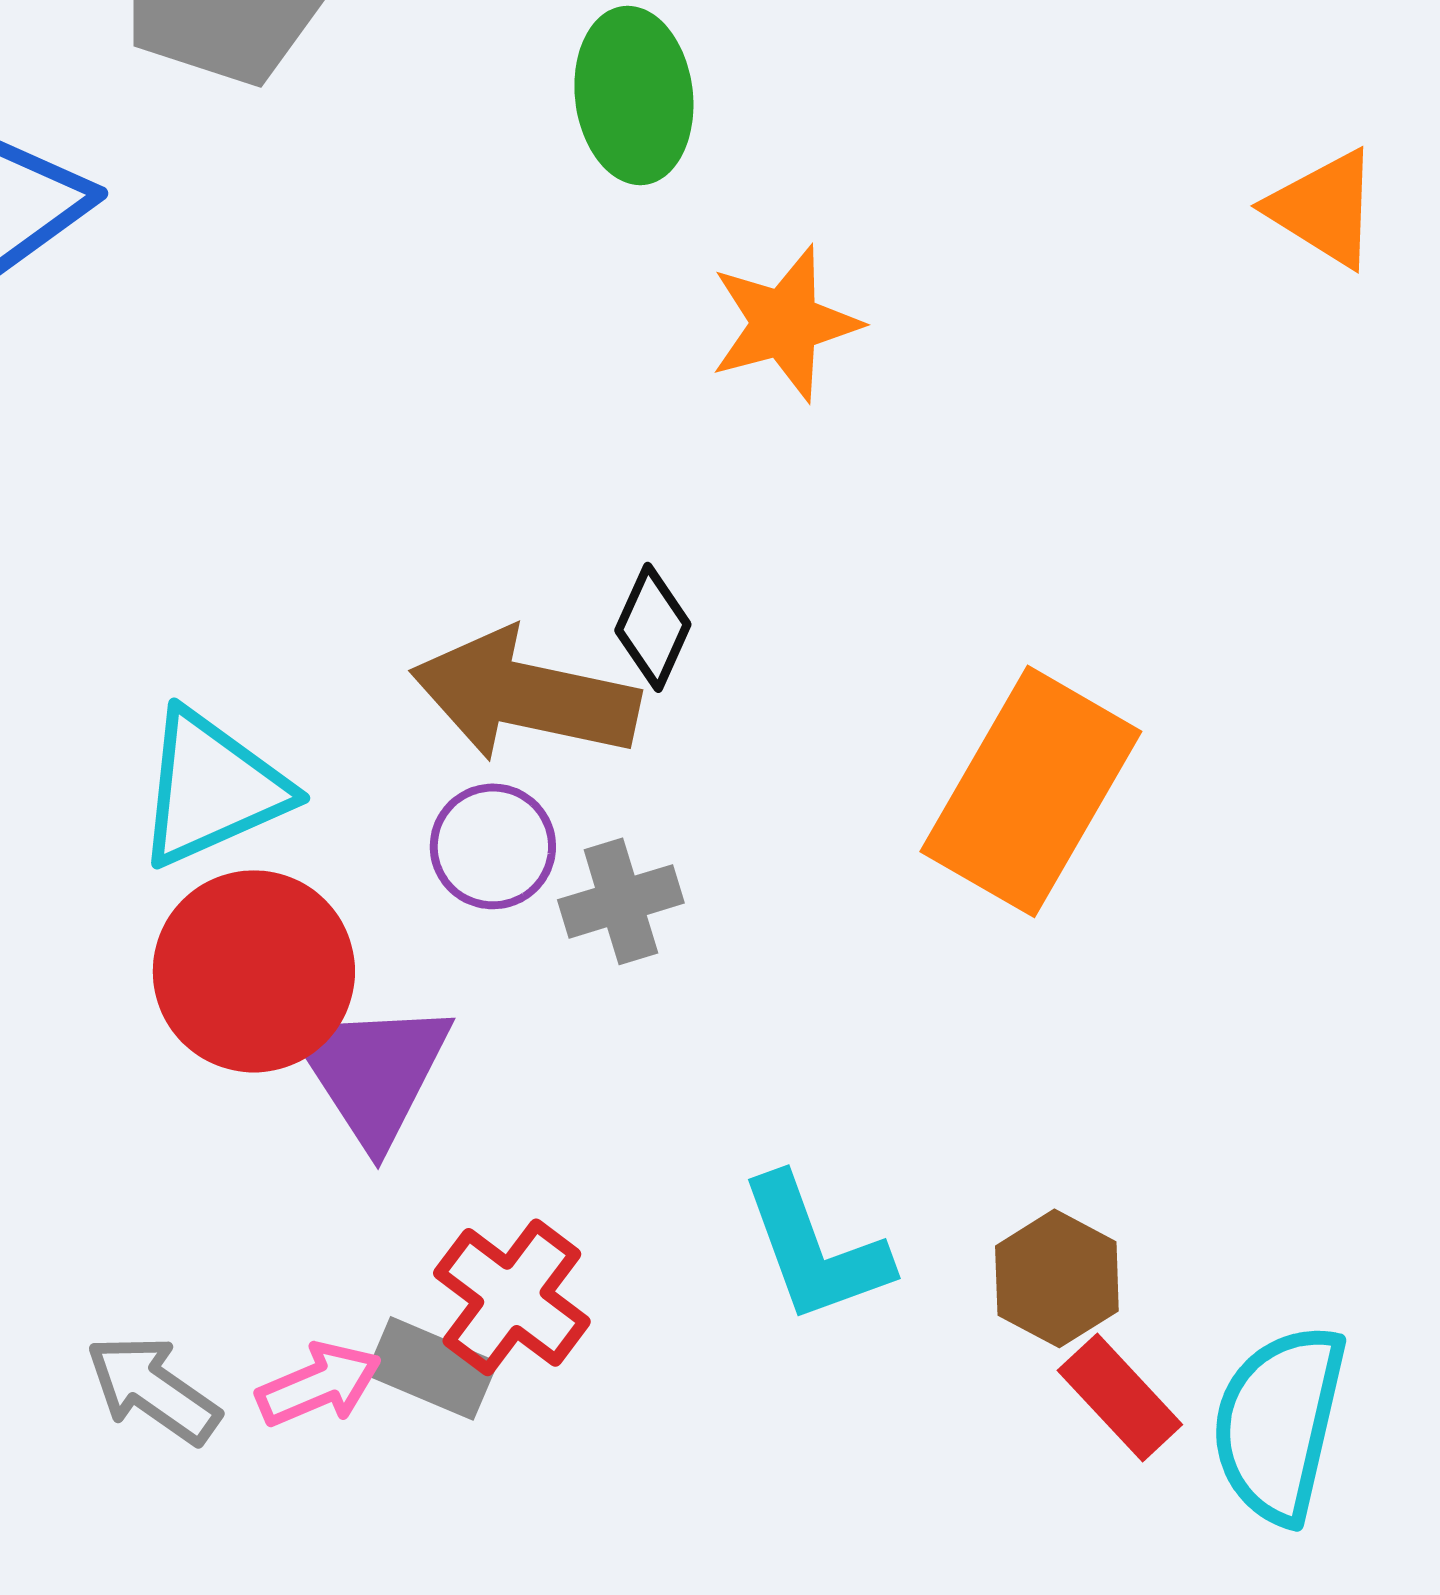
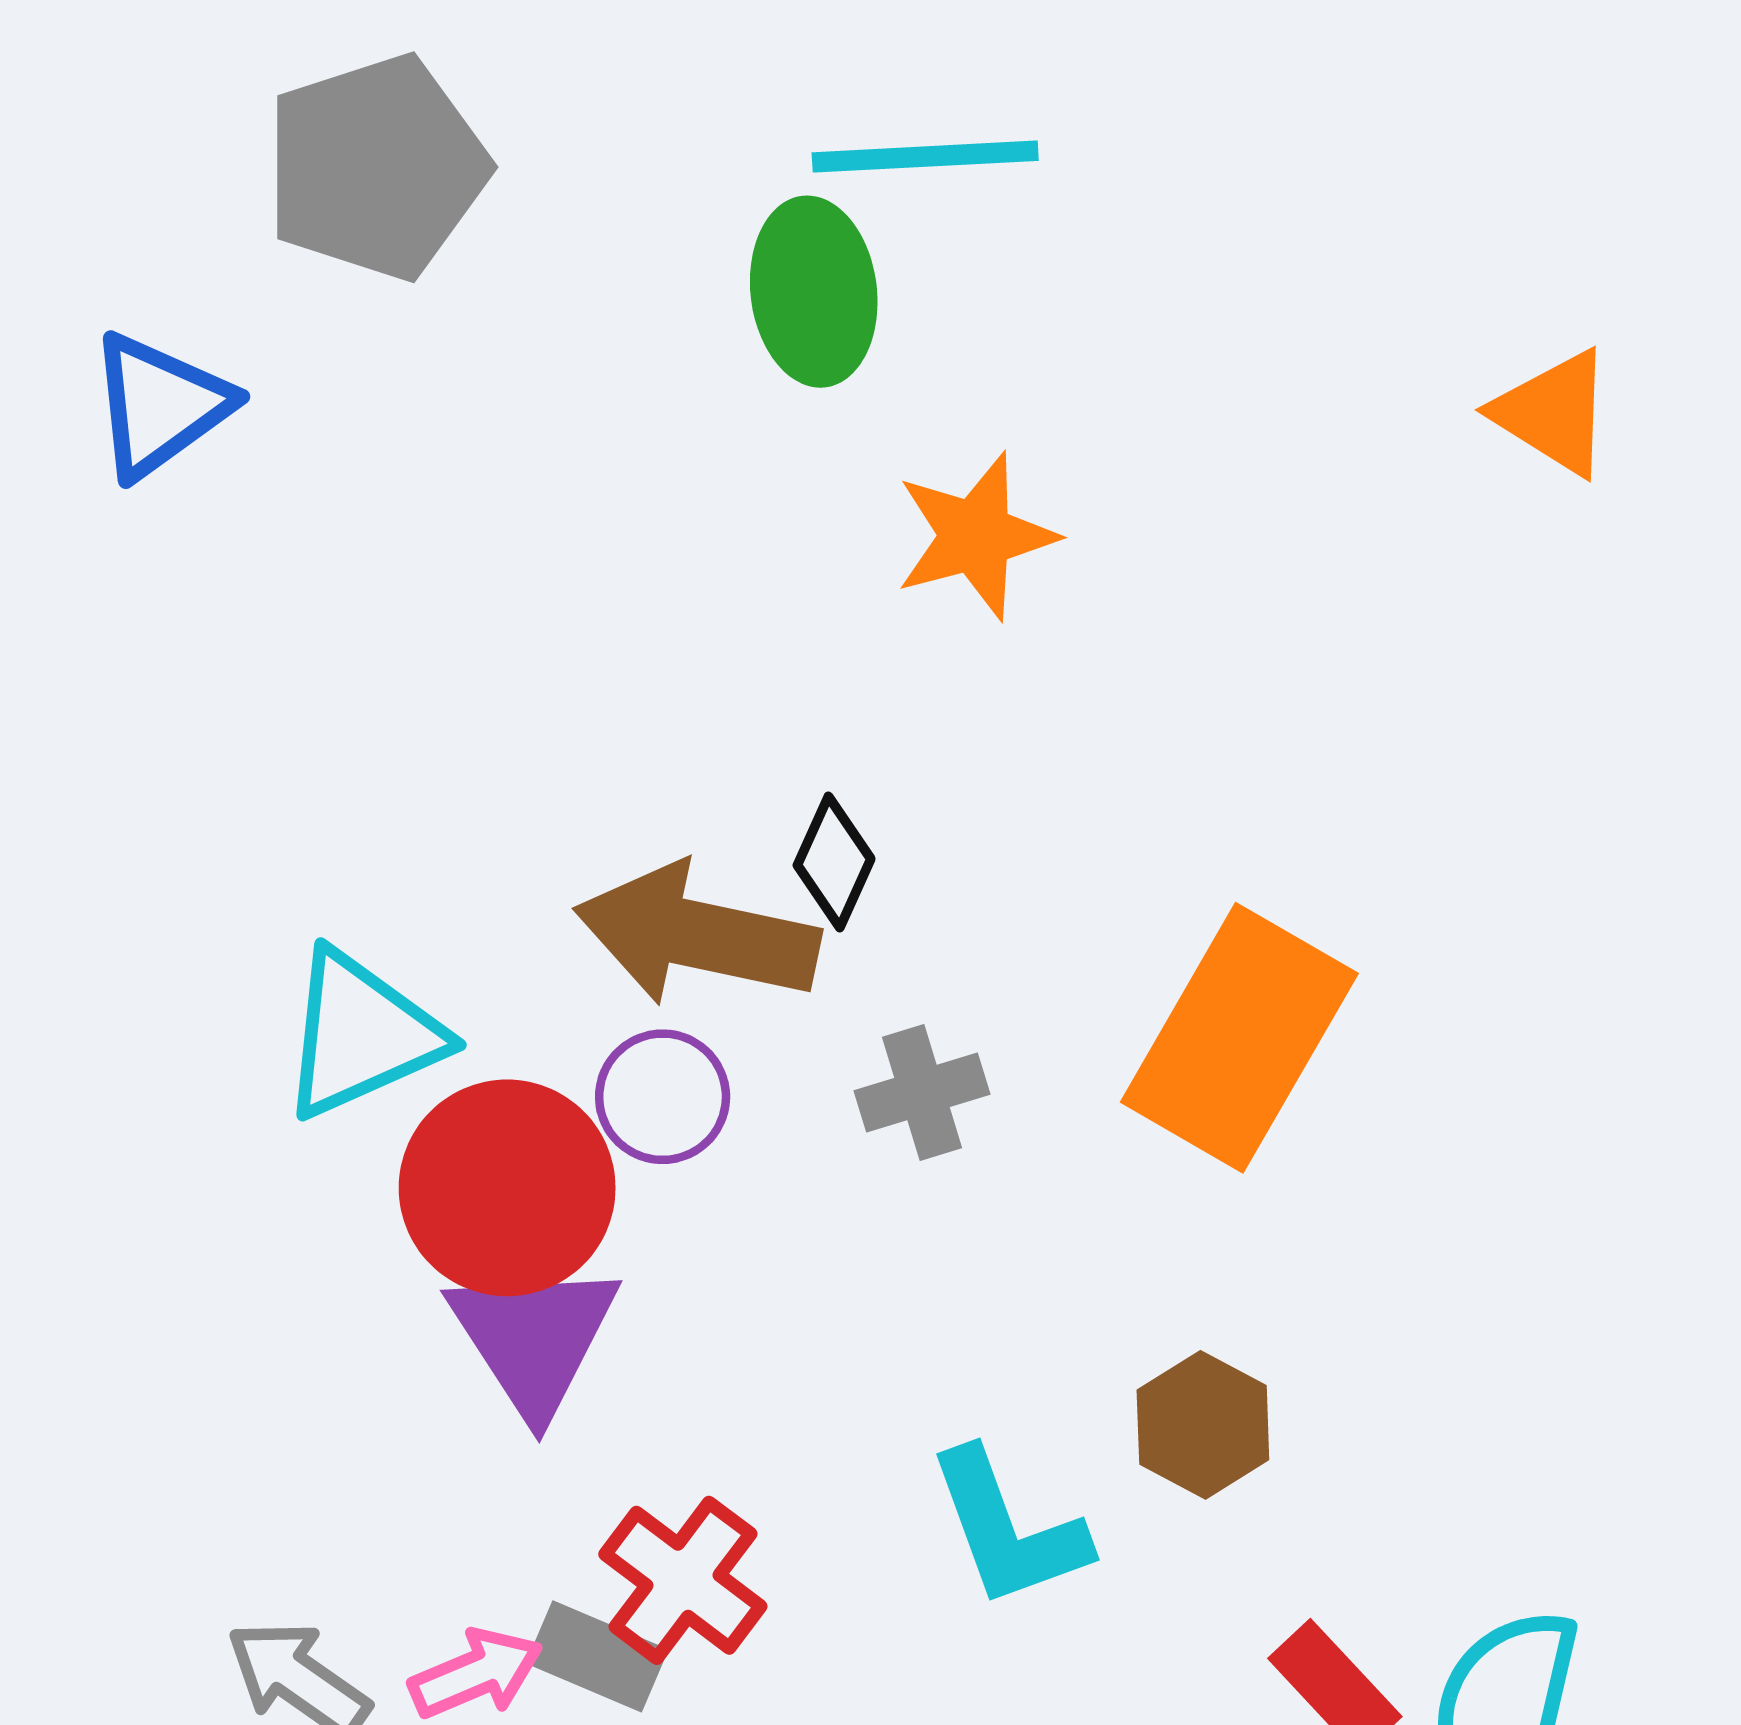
gray cross: (621, 901) -> (922, 1092), moved
red circle: (254, 971) -> (507, 1188), moved
brown hexagon: (1057, 1278) -> (1203, 1425), moved

